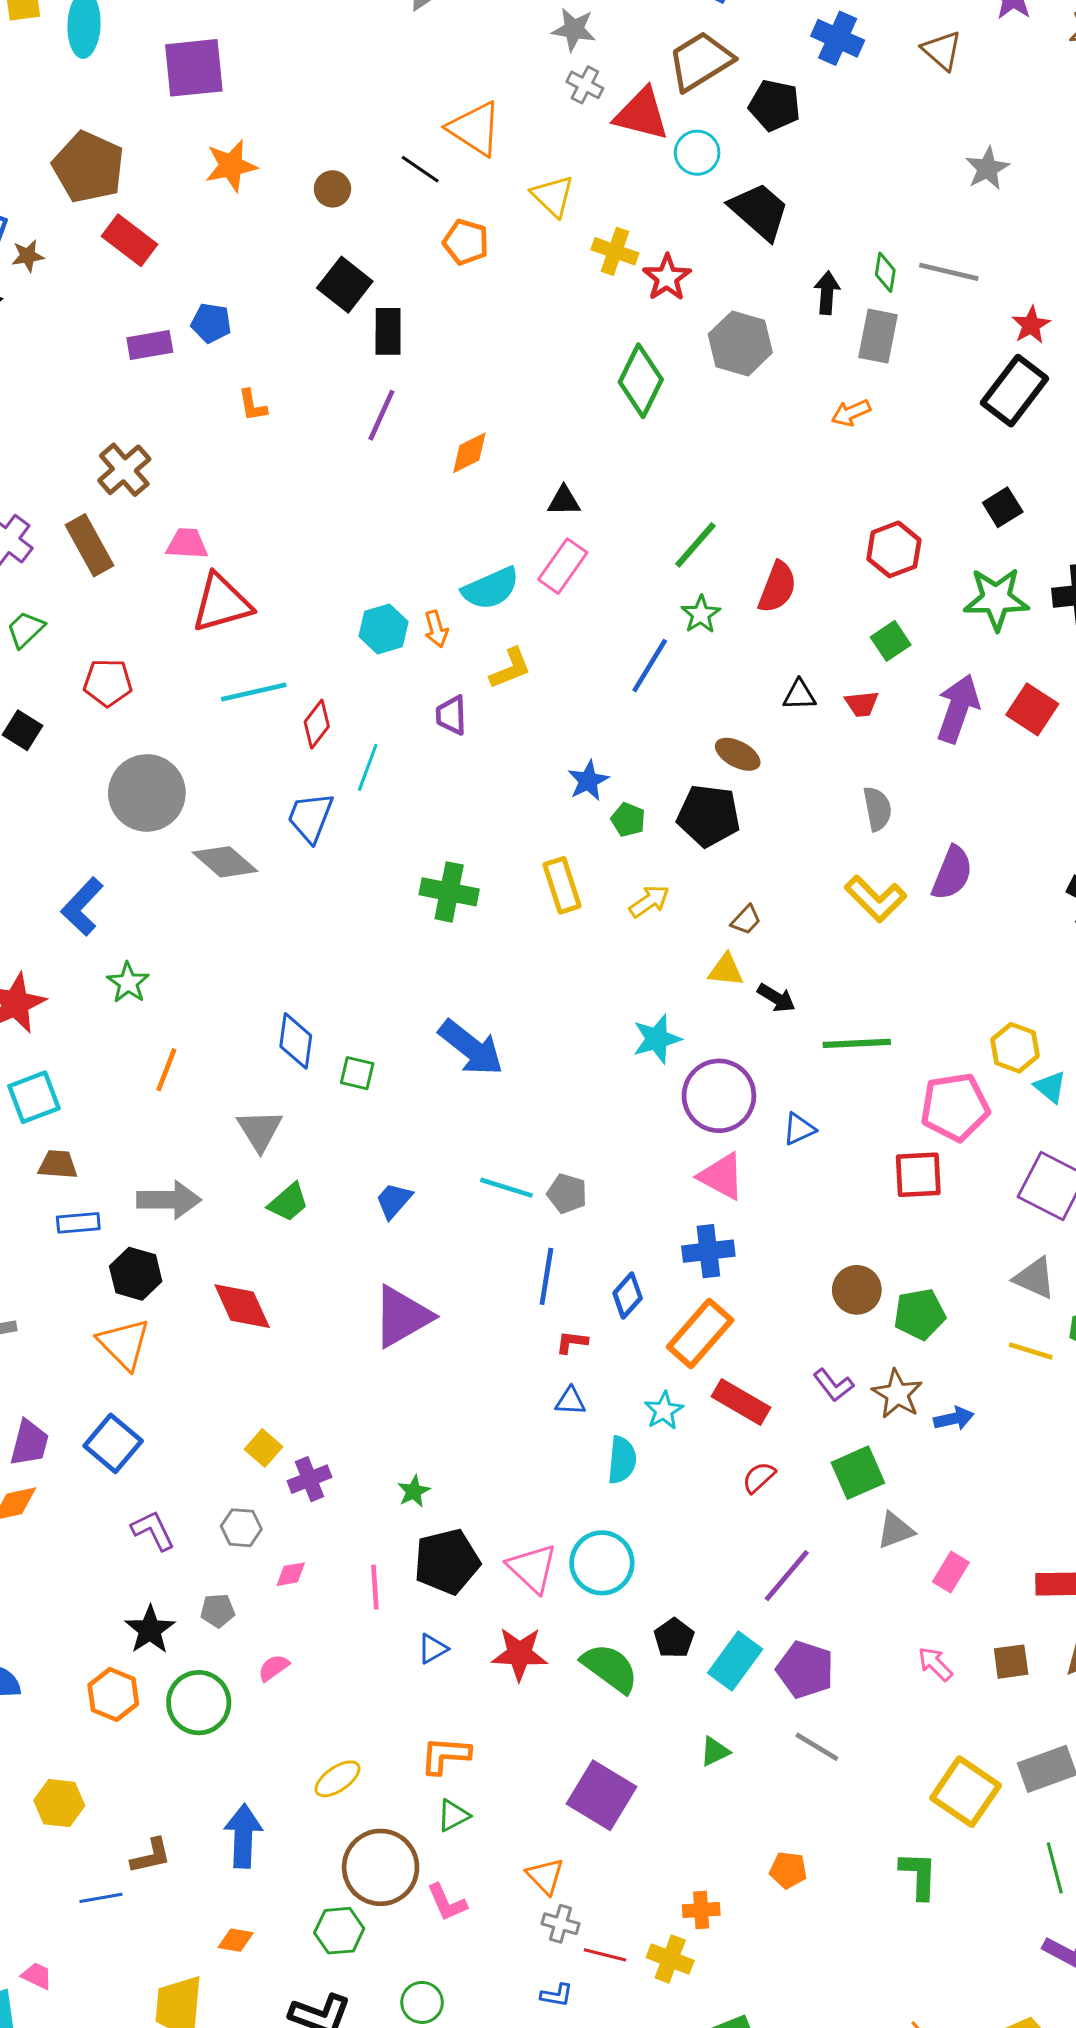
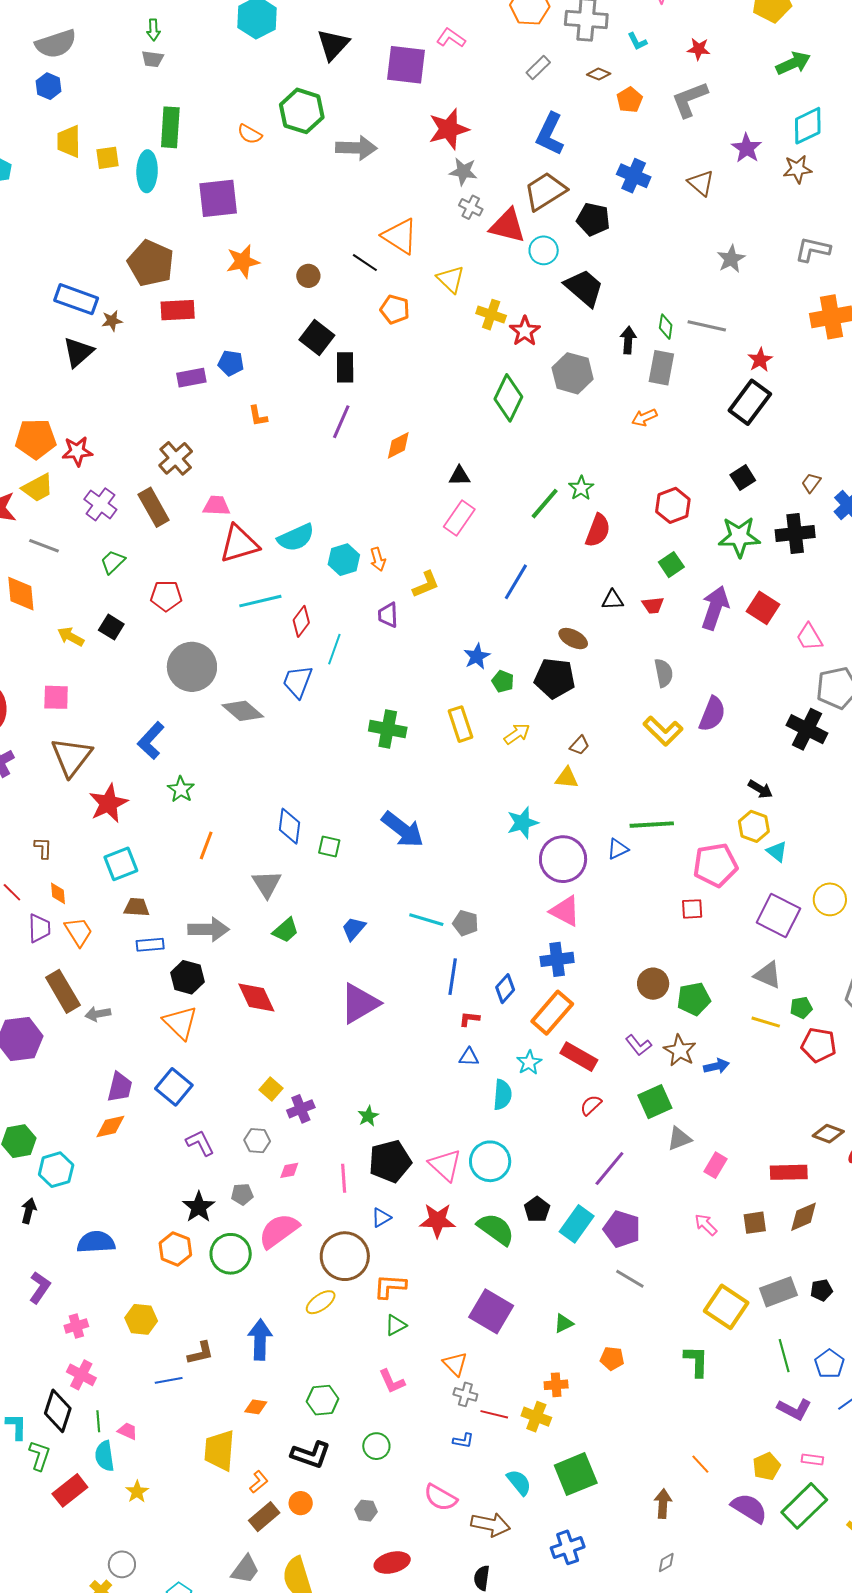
red rectangle: (130, 240) -> (178, 310), turned -40
cyan semicircle: (491, 588) -> (296, 538), moved
green star: (701, 614) -> (581, 488), moved
black arrow: (776, 998) -> (760, 789), moved
blue triangle: (799, 1129) -> (618, 849), moved
red square: (918, 1175) -> (692, 909), size x0.7
pink semicircle: (274, 1668) -> (279, 1231), size x2.0
green triangle: (715, 1751) -> (564, 1323), moved
brown circle: (381, 1867) -> (345, 1256), moved

